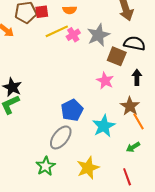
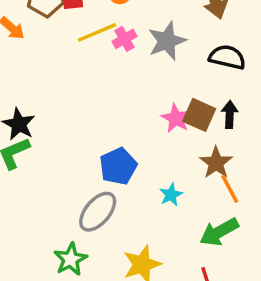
brown square: (117, 56) -> (199, 115), moved
cyan star: (104, 126) -> (171, 195), size x0.6
green arrow: (133, 147) -> (219, 232), size x1.6

